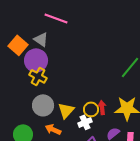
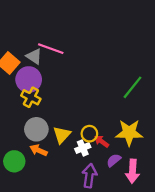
pink line: (56, 18) -> (51, 49), moved
red arrow: (102, 107) -> (102, 141), moved, turned -48
orange arrow: (53, 129) -> (39, 150), moved

